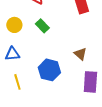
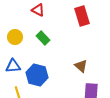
blue hexagon: (49, 70) -> (37, 75), moved

